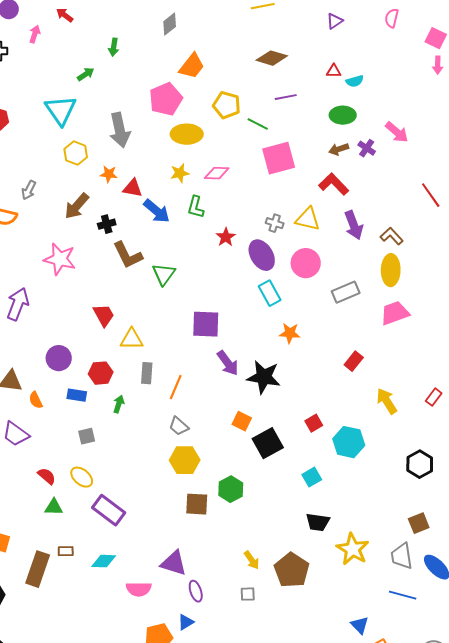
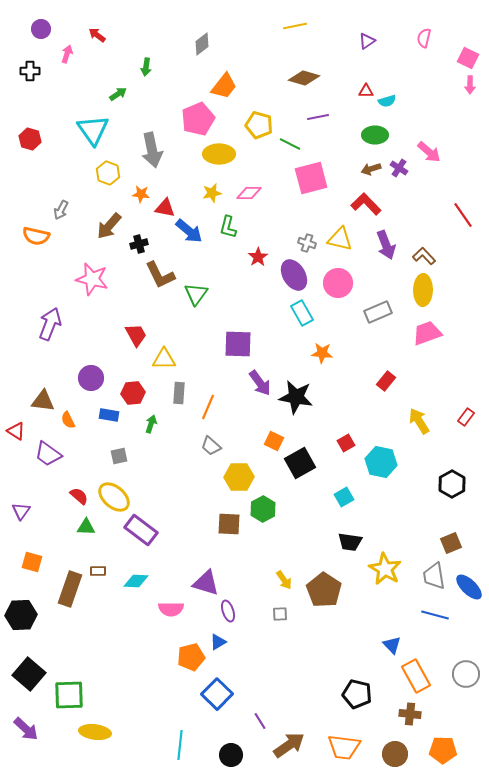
yellow hexagon: (185, 460) -> (239, 477), moved
yellow ellipse: (82, 477) -> (114, 497), size x1.4

